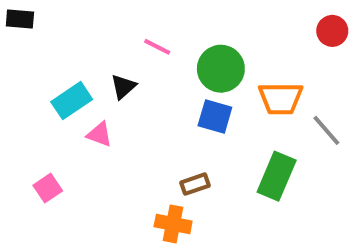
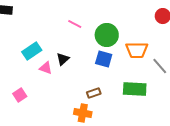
black triangle: (123, 87) -> (63, 59), moved
green rectangle: (277, 176) -> (135, 89), turned 70

